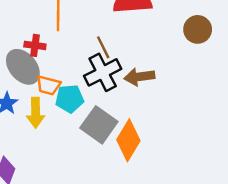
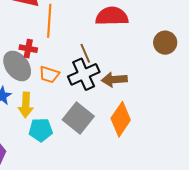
orange trapezoid: (48, 85) -> (49, 74), moved
cyan pentagon: (70, 99) -> (41, 130), moved
orange diamond: (128, 140) -> (121, 119), moved

